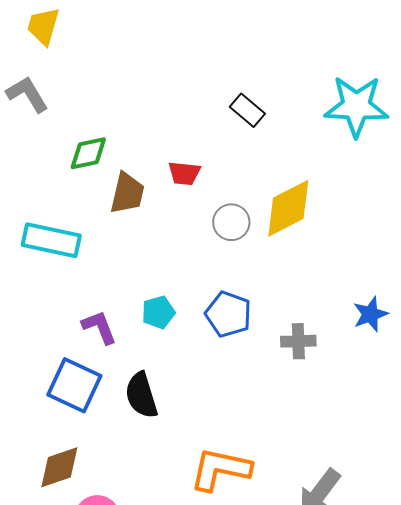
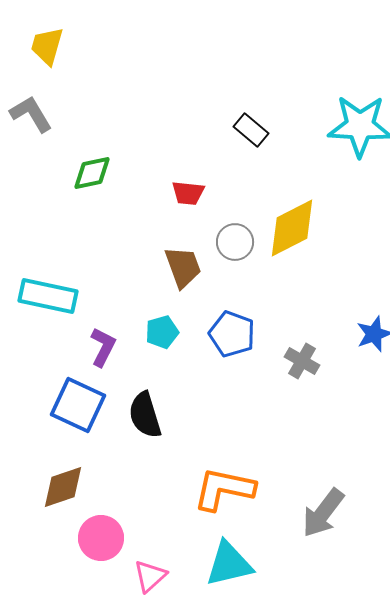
brown trapezoid: (127, 193) -> (183, 267), moved, turned -33
cyan rectangle: (51, 240) -> (48, 296), moved
purple L-shape: (99, 327) -> (103, 347), turned 48
gray cross: (298, 341) -> (302, 361), turned 32

